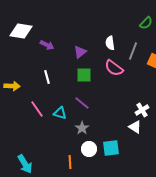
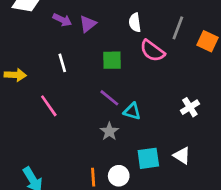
white semicircle: (110, 43) -> (135, 23), moved
purple triangle: (80, 52) -> (88, 24), moved
cyan triangle: (60, 113) -> (132, 111), moved
white triangle: (135, 127) -> (182, 156), moved
white circle: (89, 149) -> (119, 176), moved

